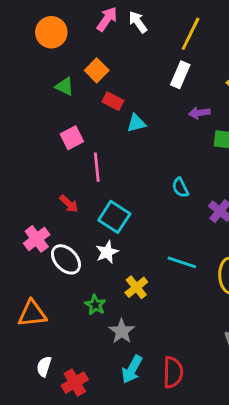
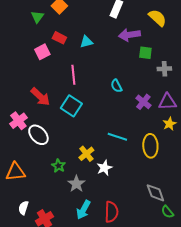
green triangle: (65, 86) -> (37, 17), turned 40
red rectangle: (113, 101) -> (59, 38), moved
purple arrow: (199, 113) -> (129, 35), size x1.5
pink line: (97, 167) -> (73, 75), moved
red arrow: (69, 204) -> (40, 97), size x1.5
white star: (107, 252) -> (104, 168), moved

